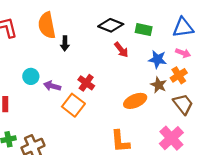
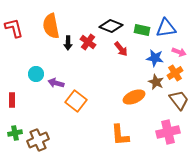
blue triangle: (183, 27) -> (166, 28), moved
red cross: (86, 83) -> (88, 42), moved
pink cross: (171, 138) -> (168, 132), turned 30

